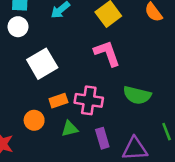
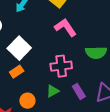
orange rectangle: (58, 101) -> (17, 72), moved
orange circle: (34, 120) -> (27, 101), moved

